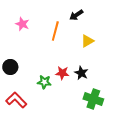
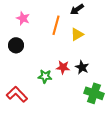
yellow triangle: (87, 41) -> (77, 34), moved
black circle: (10, 67) -> (16, 45), moved

